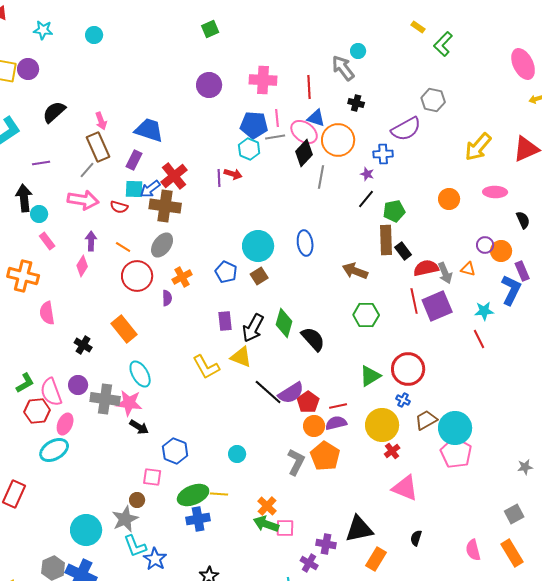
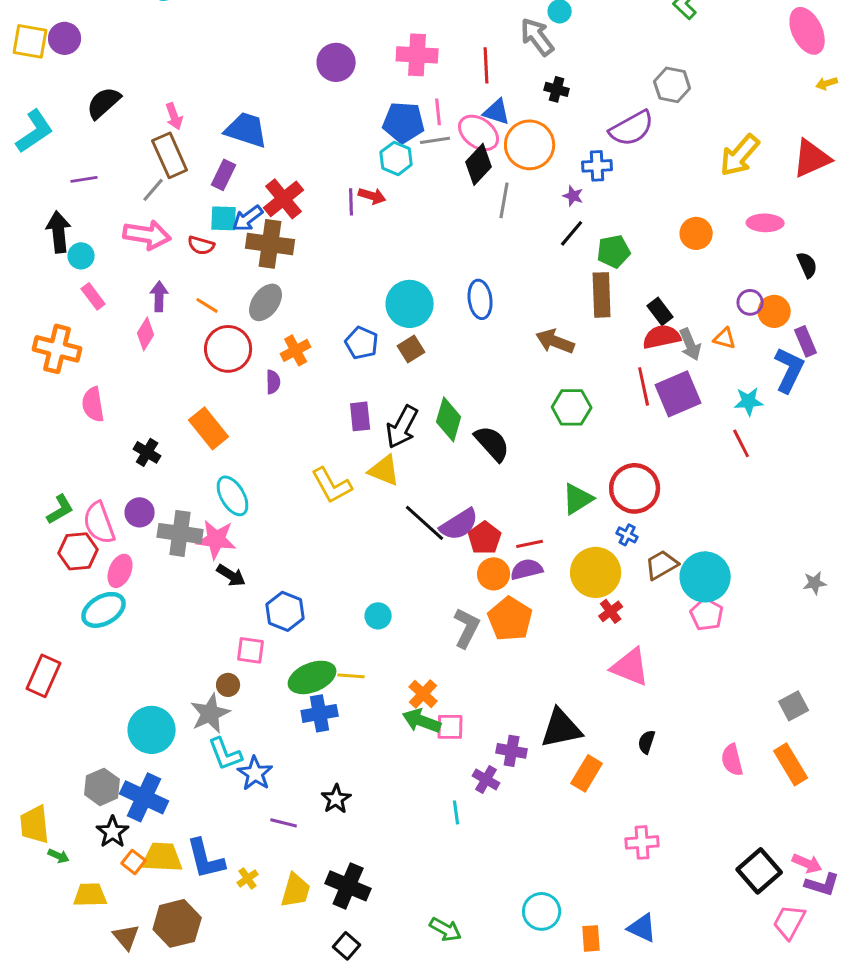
black rectangle: (403, 251) -> (660, 311), moved
pink pentagon: (456, 453) -> (707, 614), size x0.7
gray star: (525, 467) -> (815, 583), moved

